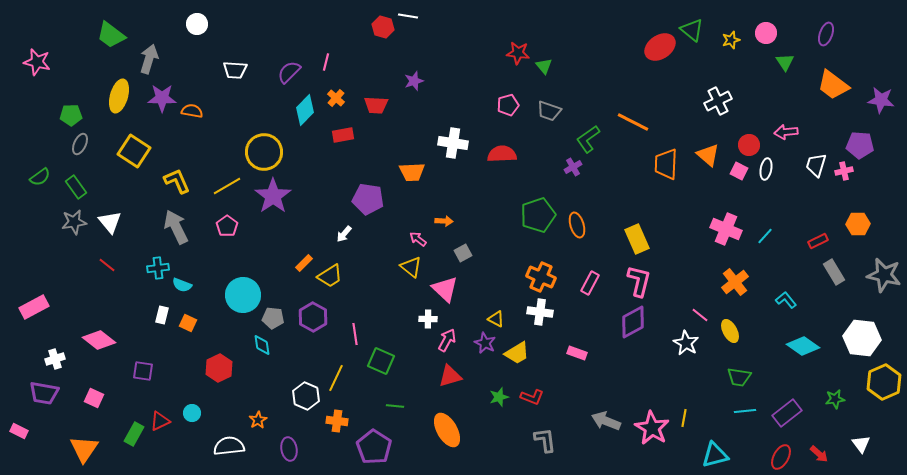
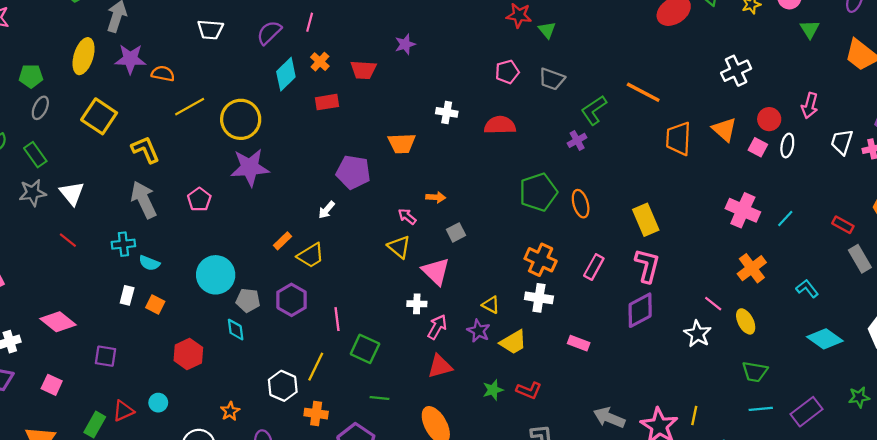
pink arrow: (786, 132) -> (810, 106), turned -70
white cross: (453, 143) -> (447, 112), size x0.7
yellow line: (227, 186) -> (190, 107), moved
purple star: (273, 196) -> (250, 167), turned 30
red rectangle: (818, 241) -> (843, 225), turned 54

